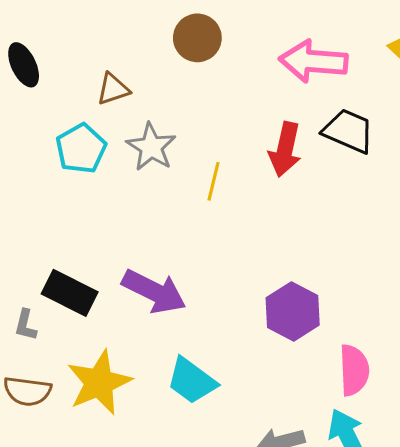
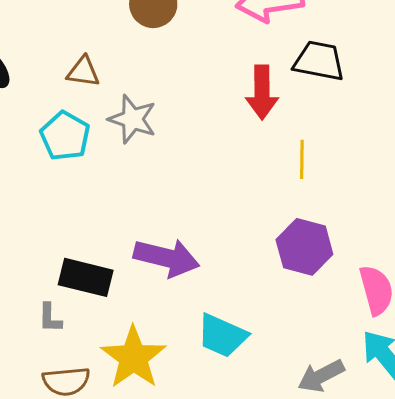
brown triangle: (113, 89) -> (83, 72), turned 39
yellow line: (213, 181) -> (302, 159), moved

